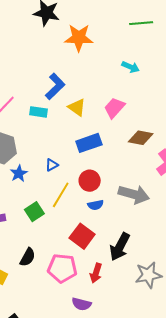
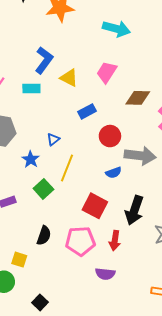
cyan arrow: (131, 67) -> (116, 29), size x1.5
blue rectangle: (89, 143) -> (87, 111), size x0.7
blue star: (19, 173) -> (31, 159), moved
red circle: (90, 181) -> (110, 136), moved
blue semicircle: (96, 205) -> (114, 173), moved

